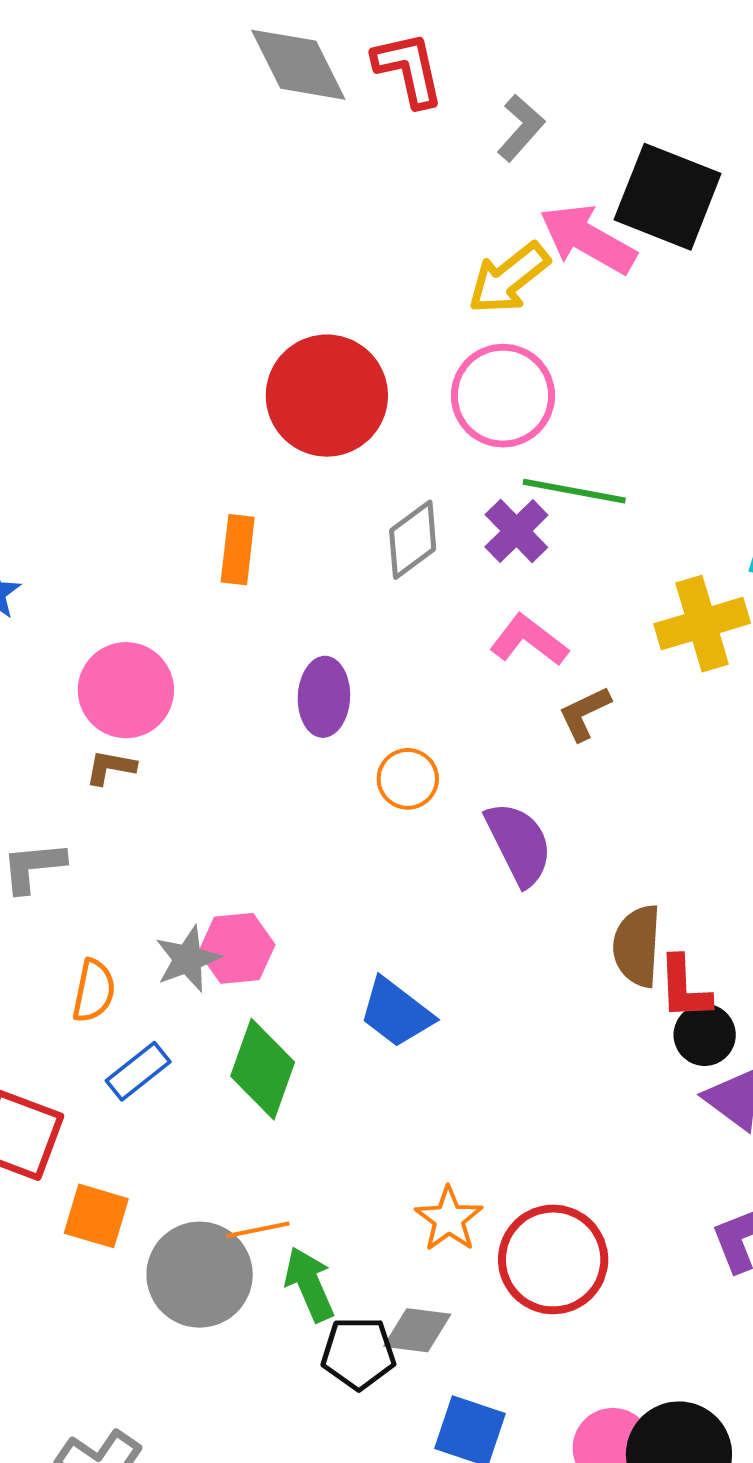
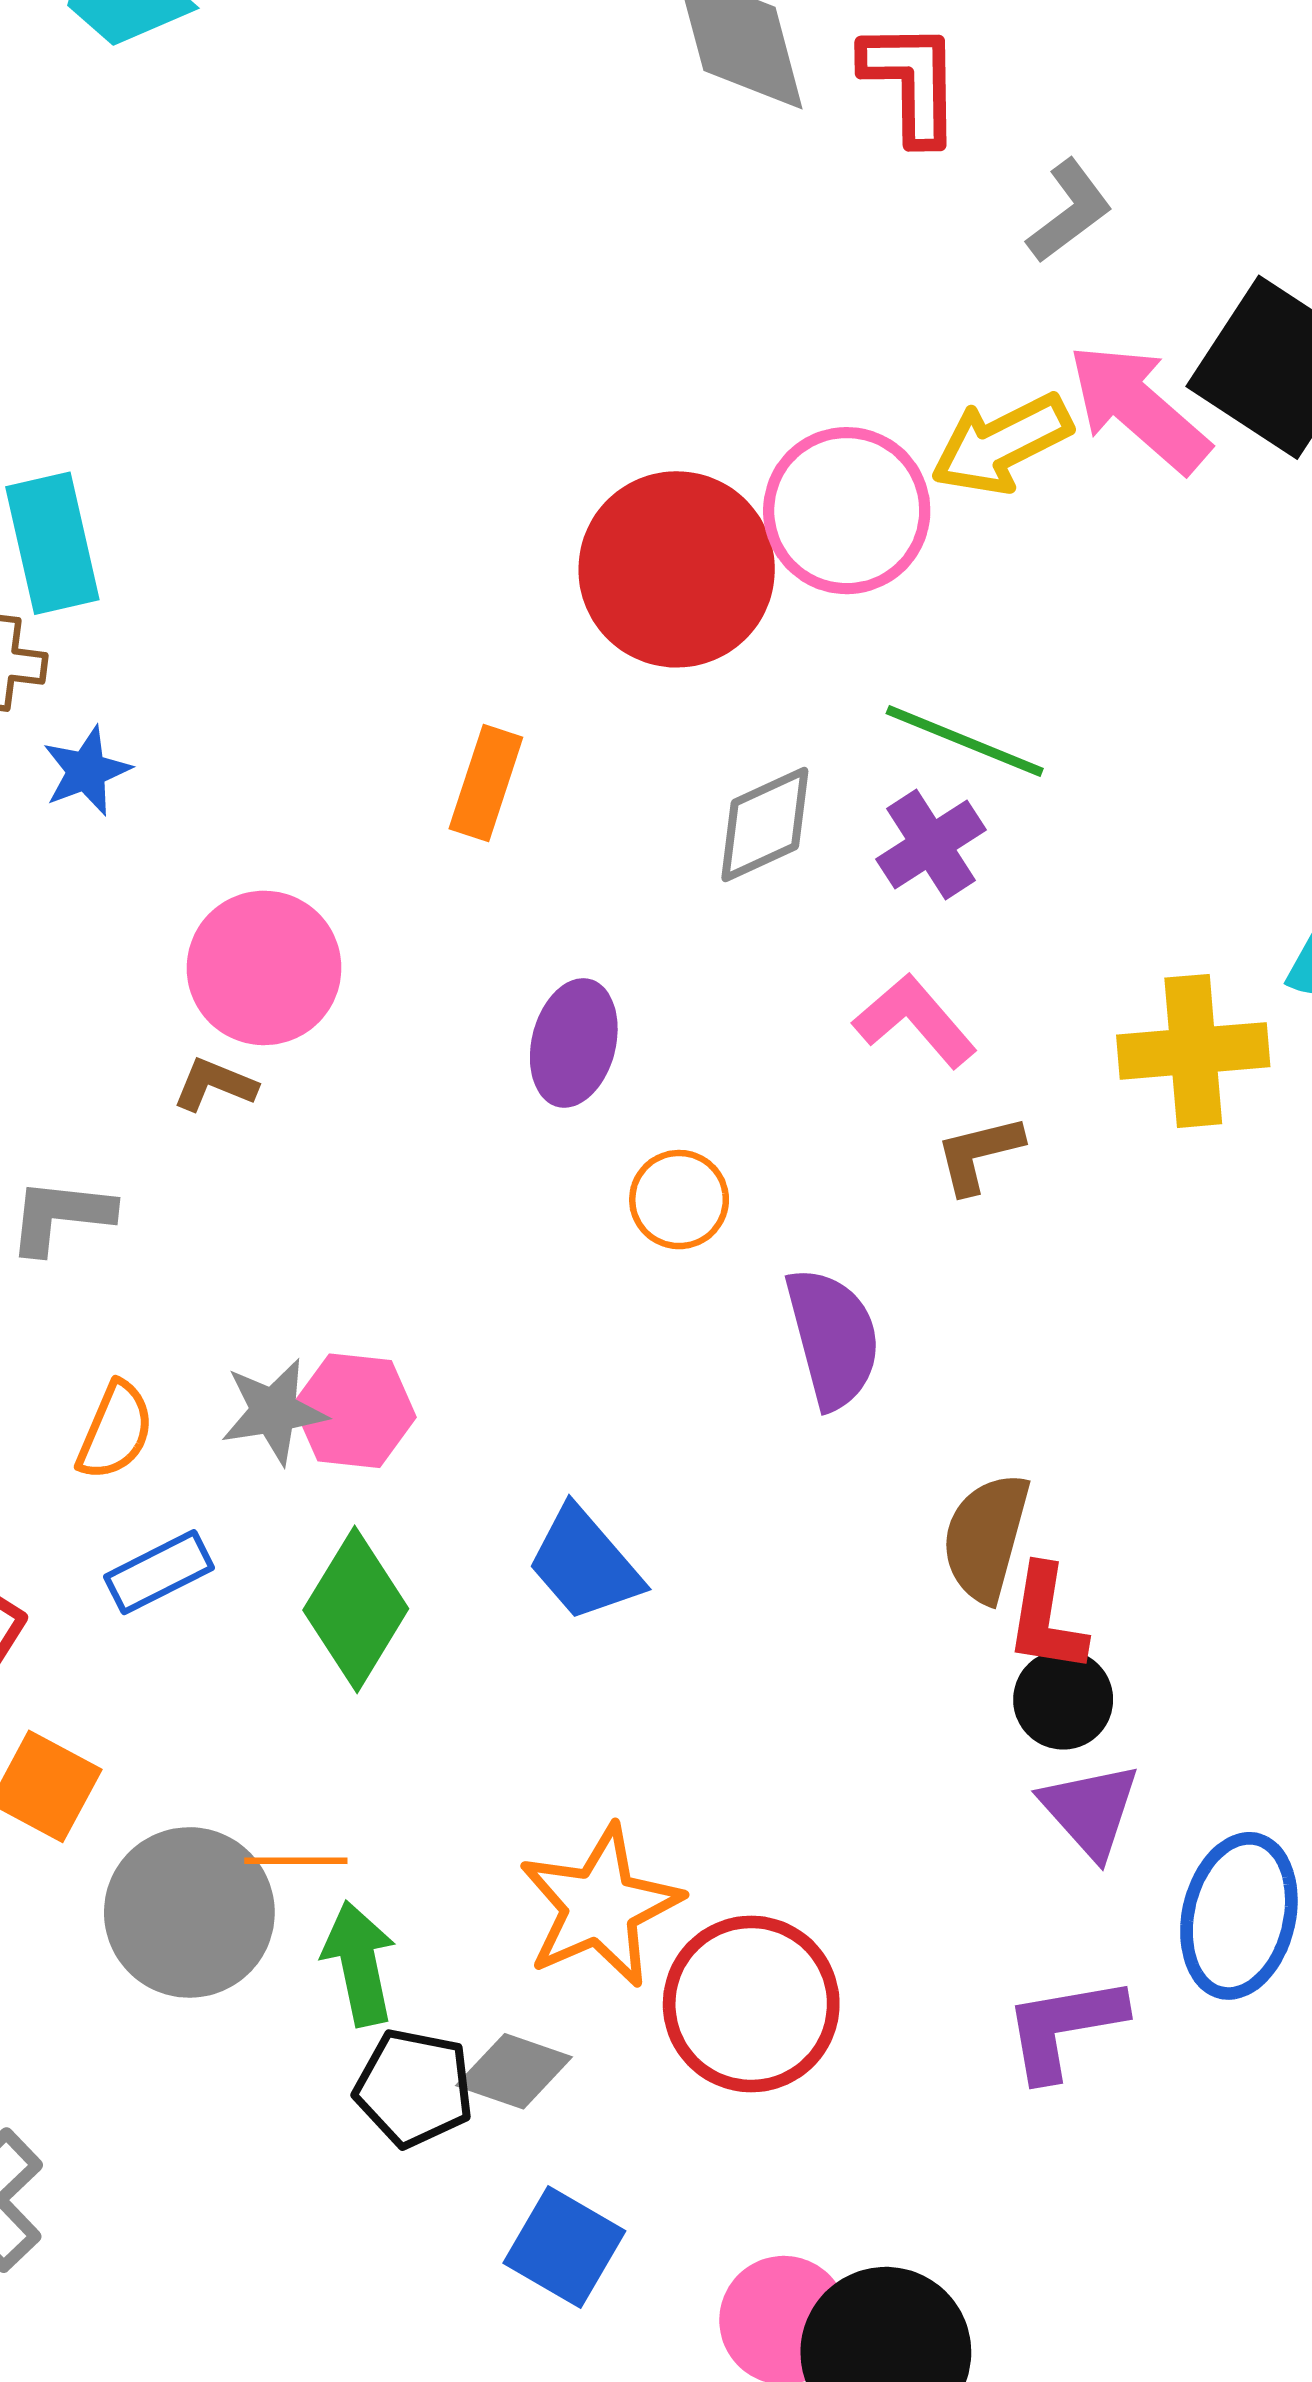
pink circle: (503, 396) -> (847, 511), moved
green line: (574, 491) -> (965, 741), moved
orange star: (449, 1219) -> (600, 1906), size x1.5

